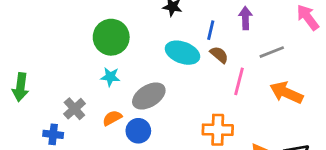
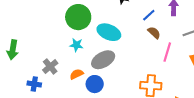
blue line: (211, 30) -> (149, 15), turned 32
cyan ellipse: (182, 53) -> (109, 32), moved

